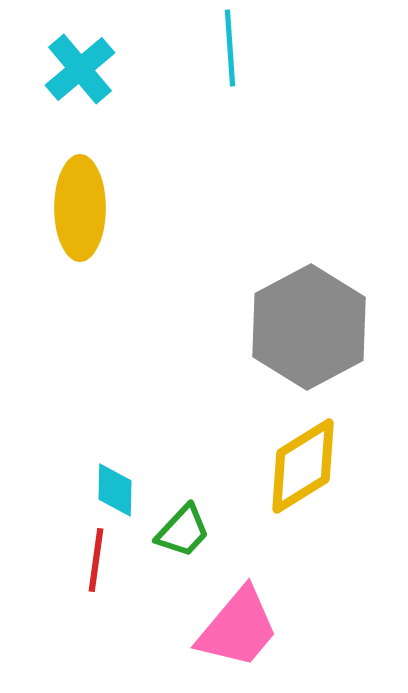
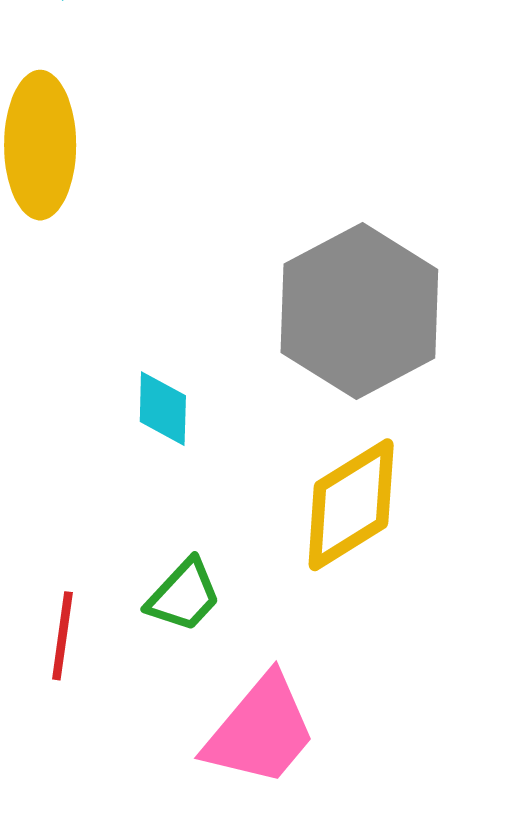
cyan diamond: (115, 490) -> (163, 409), moved

